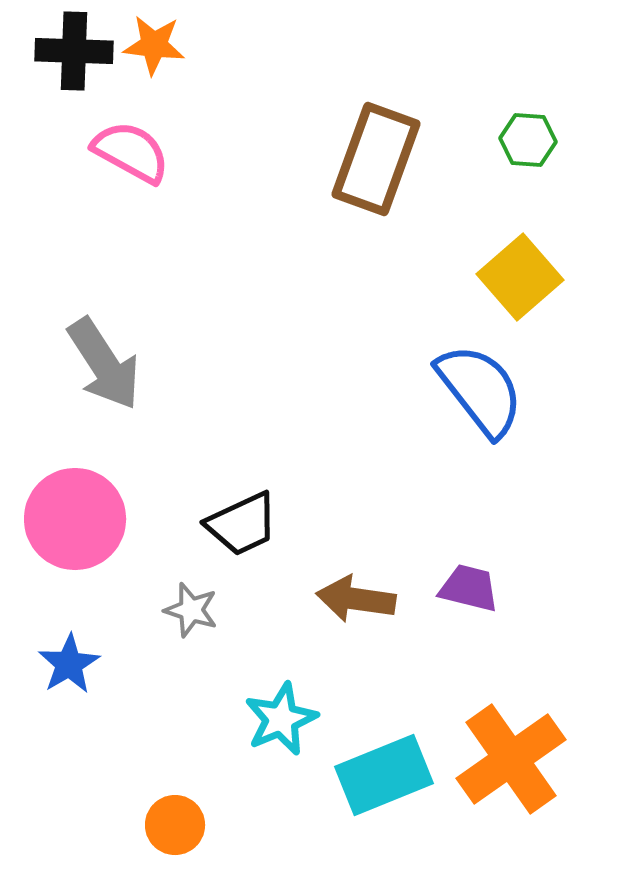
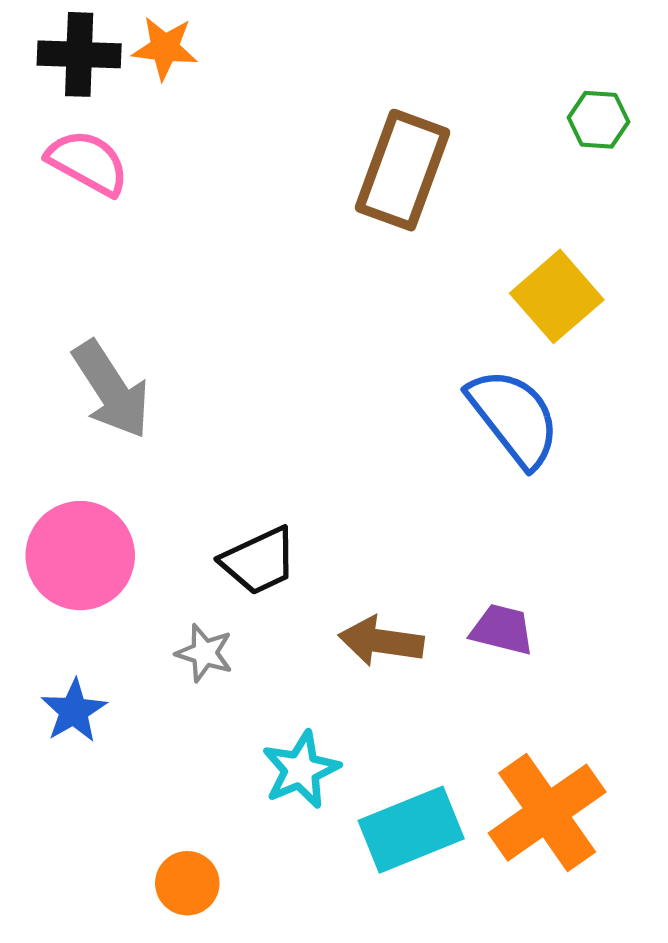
green hexagon: (528, 140) -> (598, 120), moved
pink semicircle: (131, 152) -> (88, 163), moved

